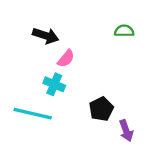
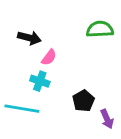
green semicircle: (124, 31) -> (100, 29), size x1.5

